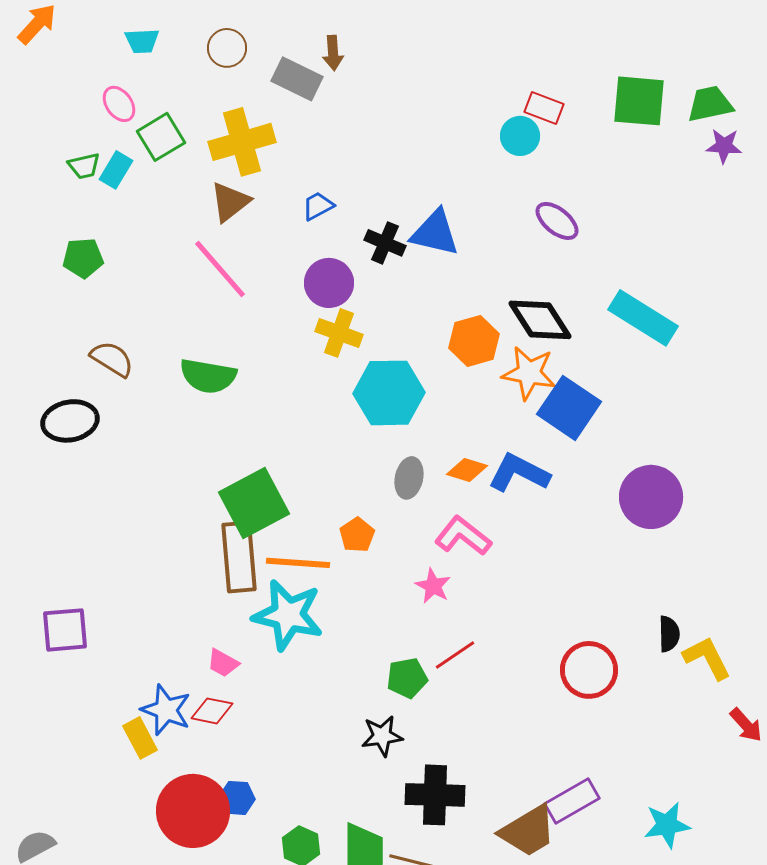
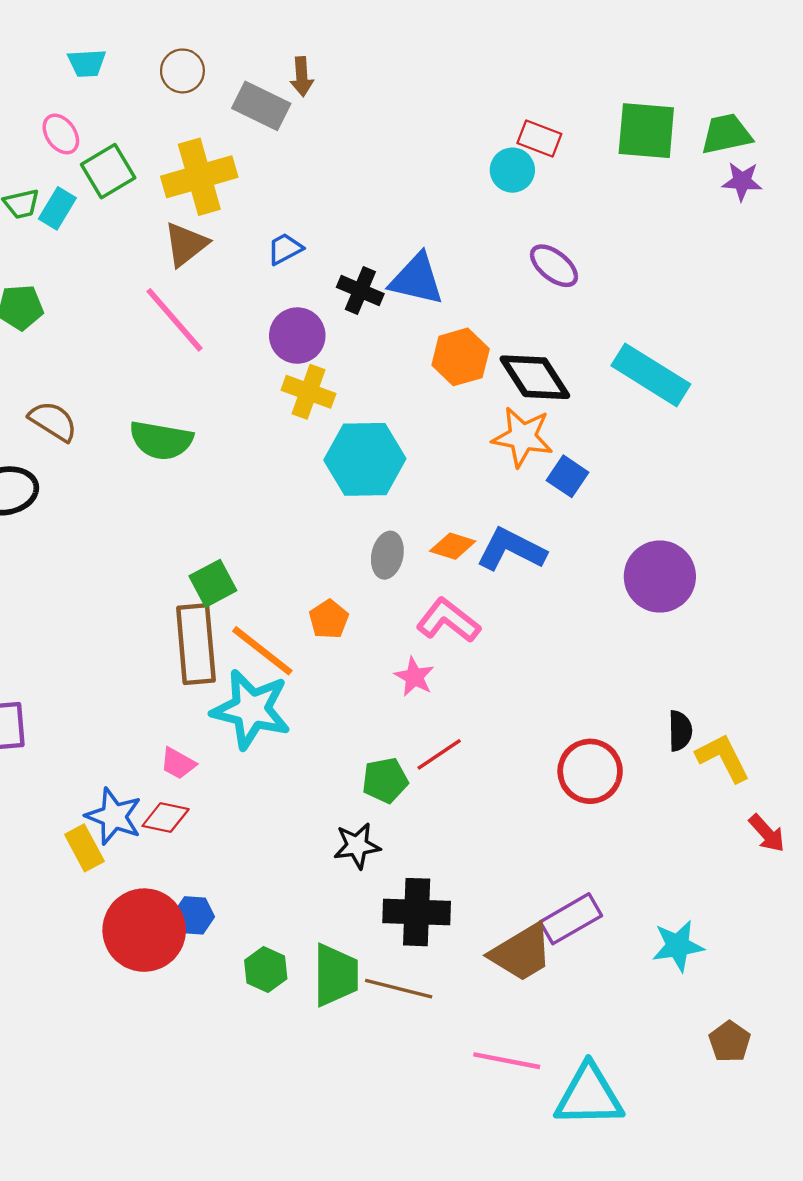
orange hexagon: (474, 341) -> (461, 357), moved
blue square: (569, 408) -> (568, 476), size x0.6
green square: (254, 503) -> (213, 583), size x0.6
orange line: (298, 563) -> (262, 651), turned 34

